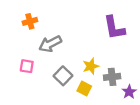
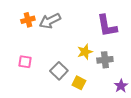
gray arrow: (50, 44) -> (50, 21), moved
yellow star: (91, 66) -> (85, 52), moved
gray cross: (112, 77) -> (105, 60), moved

